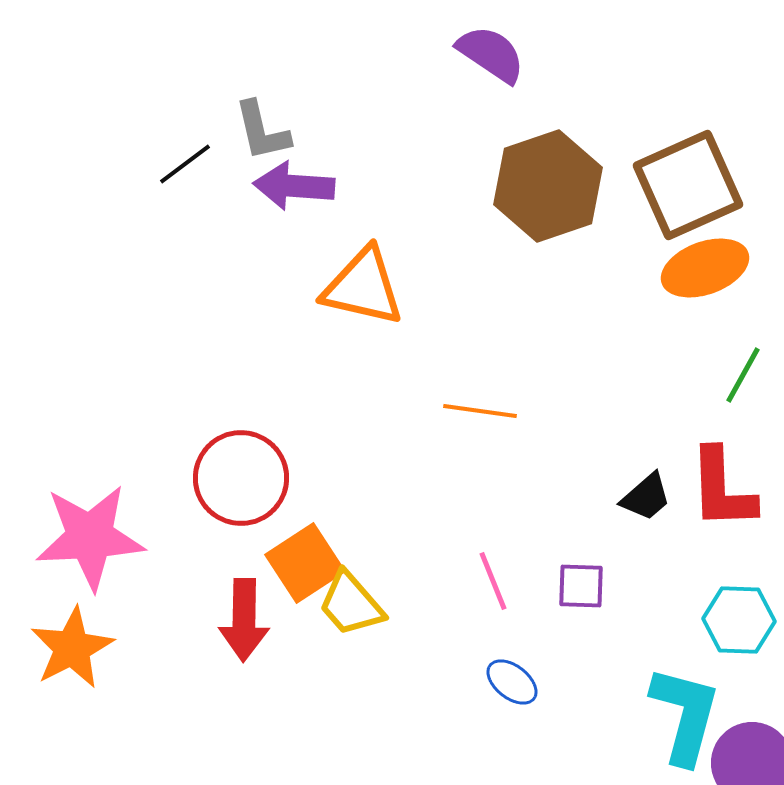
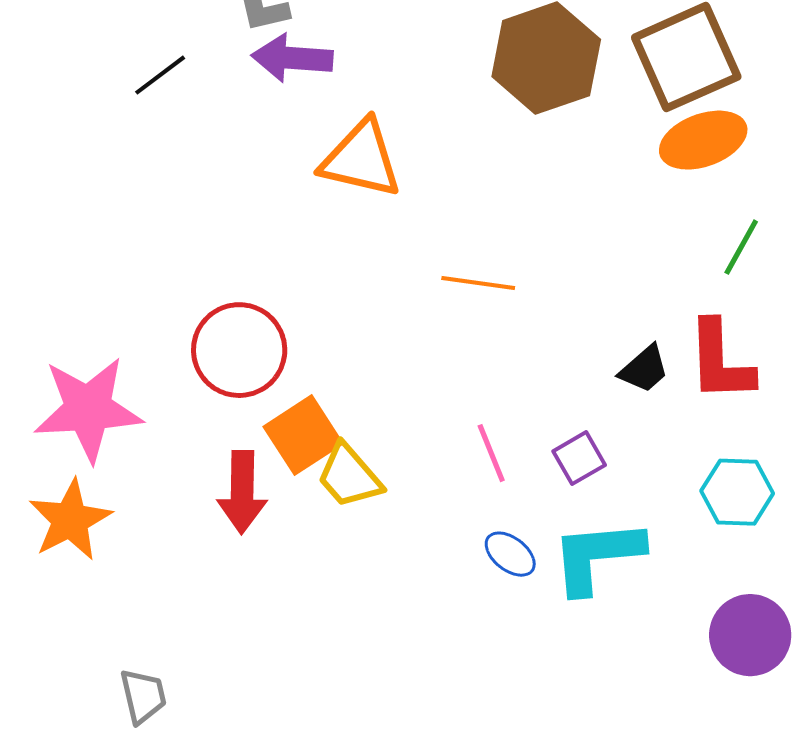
black line: (185, 164) -> (160, 75), moved
purple square: (581, 586) -> (579, 458), turned -32
cyan L-shape: (685, 715) -> (597, 556), moved, turned -110

